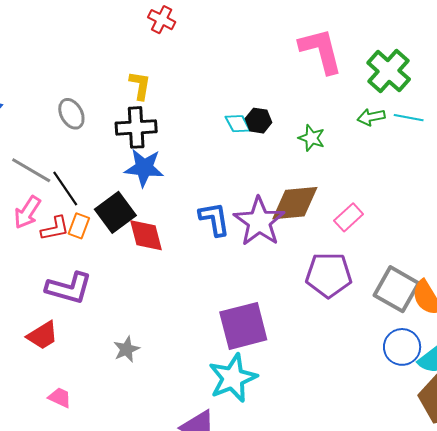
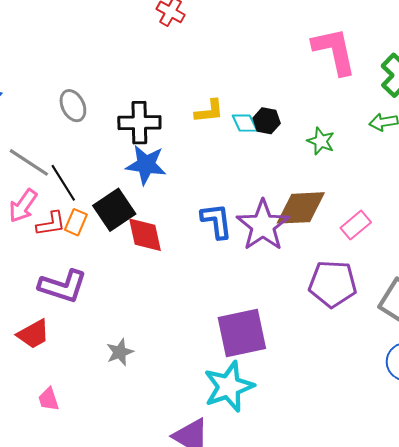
yellow L-shape: (140, 85) -> (209, 111), moved, turned 72
pink trapezoid: (60, 398) -> (49, 399), turned -135

